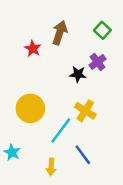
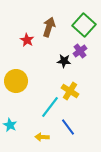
green square: (102, 30) -> (84, 25), size x1.6
yellow circle: (30, 108) -> (16, 81), moved
yellow arrow: (51, 167) -> (42, 137), turned 88

